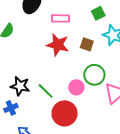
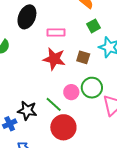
black star: (20, 86) -> (27, 111), moved
pink circle: (76, 87) -> (71, 92), moved
green line: (46, 91) -> (54, 104), moved

